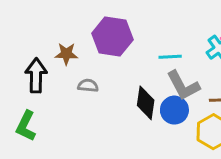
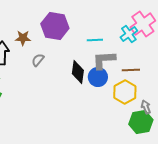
gray semicircle: (88, 86) -> (38, 60), turned -56
gray L-shape: (183, 86) -> (104, 60), turned 115

